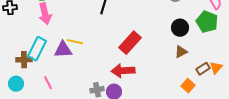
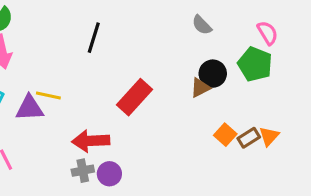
brown triangle: (181, 52) -> (200, 88), moved
red arrow: (123, 71) -> (91, 141), moved
orange square: (188, 86) -> (225, 135), moved

